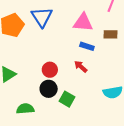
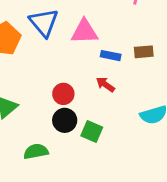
pink triangle: (83, 22) -> (84, 32), moved
brown rectangle: (110, 34) -> (144, 52), moved

